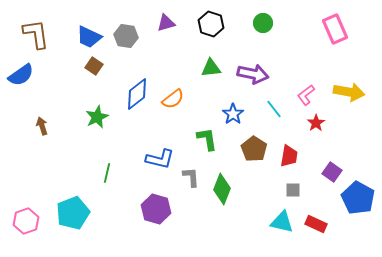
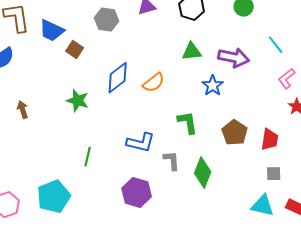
blue trapezoid: (89, 37) -> (52, 31), moved
cyan line: (274, 109) -> (276, 45), moved
blue star: (233, 114) -> (213, 86), moved
green star: (97, 117) -> (78, 101), turned -30

